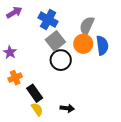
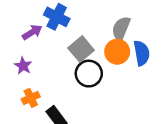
purple arrow: (14, 12) -> (32, 32), moved
blue cross: (48, 20) -> (57, 17), moved

